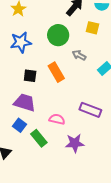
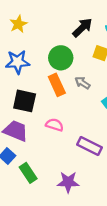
orange rectangle: (56, 72) -> (57, 85), moved
black square: (30, 76) -> (25, 101), size x1.5
pink semicircle: (57, 119) -> (55, 125), moved

